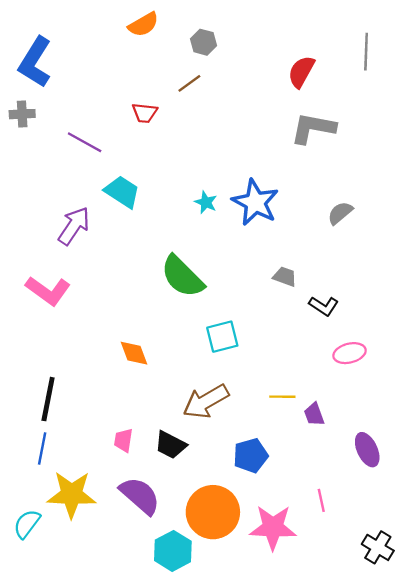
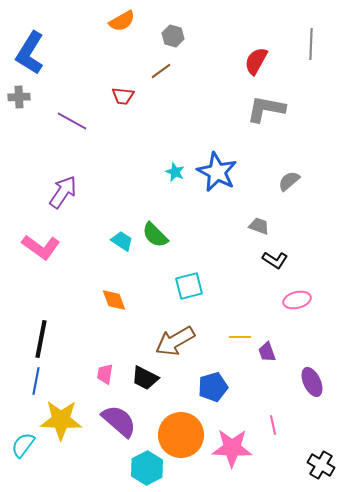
cyan trapezoid: (122, 192) -> (122, 241), moved, size x0.7
green semicircle: (182, 277) -> (155, 235), size x0.7
gray trapezoid: (285, 277) -> (259, 226), moved

